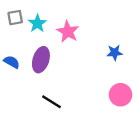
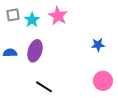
pink star: (68, 32) -> (58, 16), moved
blue semicircle: (12, 62) -> (10, 53), turned -32

